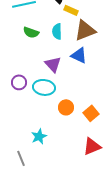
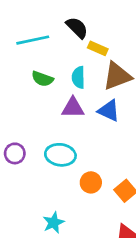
purple triangle: (53, 64) -> (73, 108), moved, turned -48
purple circle: (19, 82) -> (15, 153), moved

